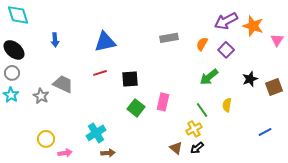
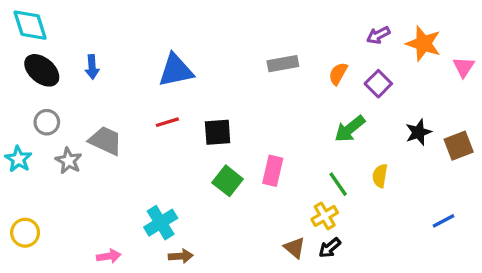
purple arrow: (226, 21) -> (378, 35), size x0.6
black ellipse: (14, 50) -> (42, 70), moved
gray circle: (12, 73) -> (47, 122), moved
yellow circle: (46, 139) -> (25, 233), moved

